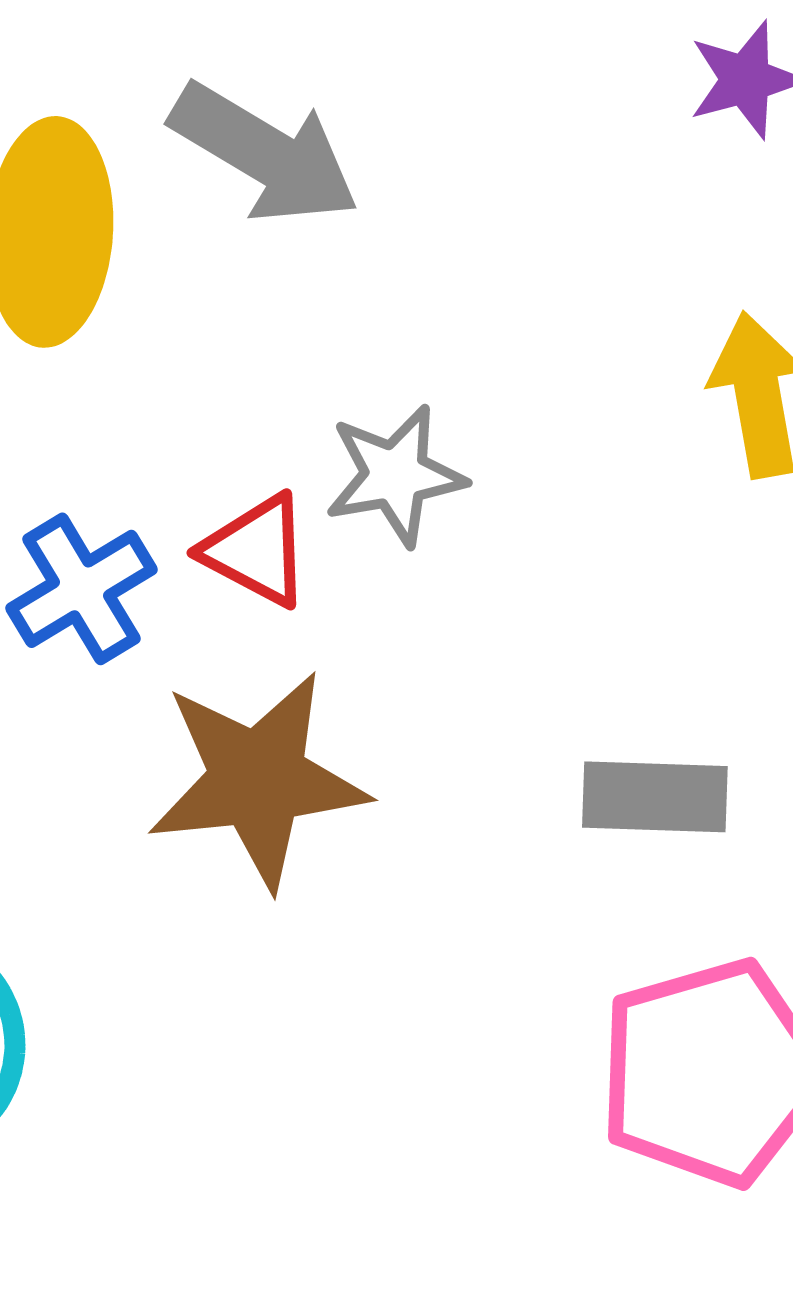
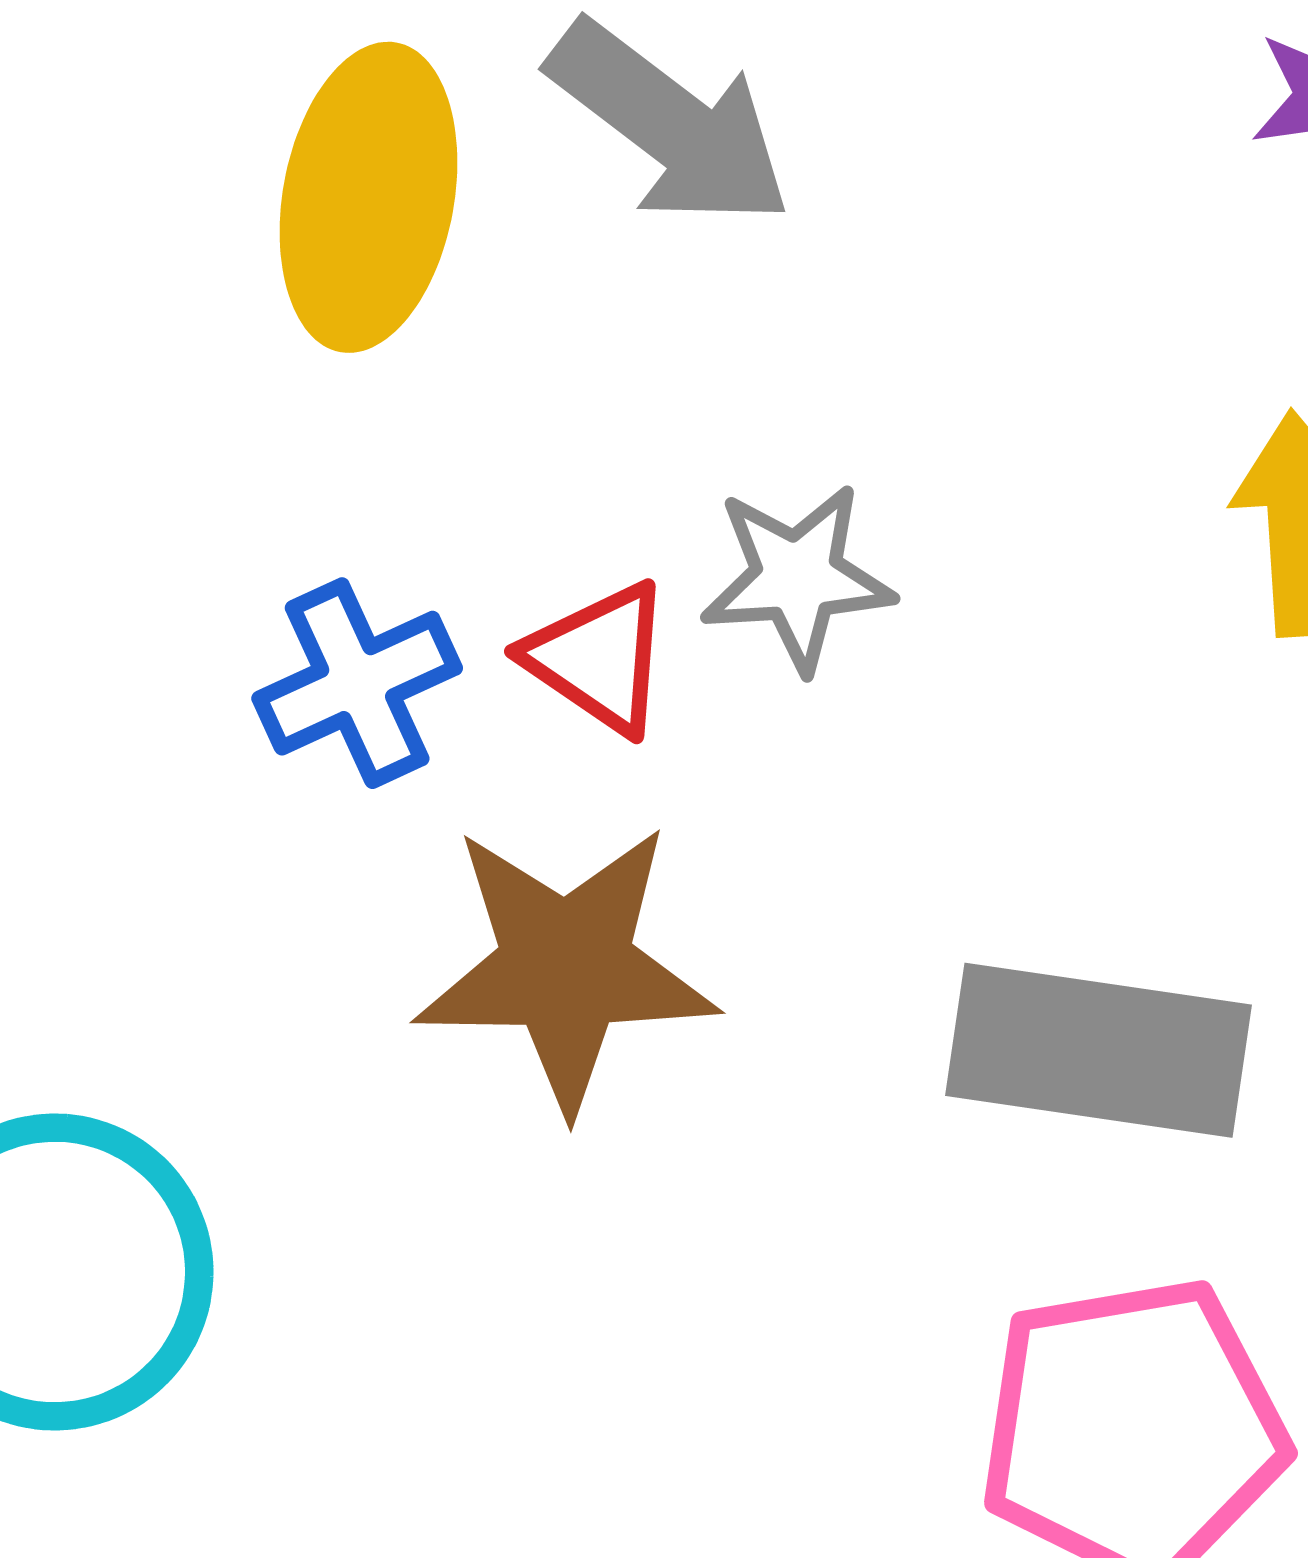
gray rectangle: (655, 797) -> (1098, 1050), size x1.5

